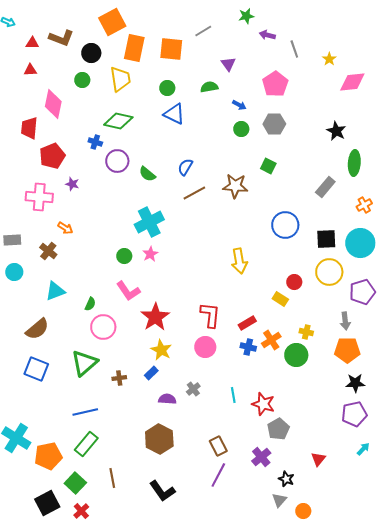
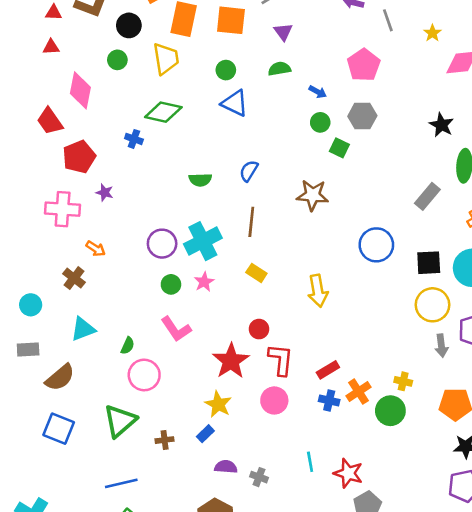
purple triangle: (228, 64) -> (283, 32), moved
red trapezoid: (29, 128) -> (50, 121), turned -40
purple circle: (117, 161) -> (162, 244), moved
green square: (268, 166) -> (339, 148), moved
green semicircle: (147, 174) -> (200, 180), turned -42
brown line: (194, 193) -> (251, 222), moved, turned -55
gray rectangle: (12, 240) -> (28, 349), moved
red circle: (294, 282) -> (259, 329), moved
yellow rectangle: (280, 299) -> (256, 273), moved
red star: (155, 317) -> (231, 361), moved
gray arrow: (345, 321) -> (441, 346), moved
gray cross: (193, 389) -> (259, 477), moved, turned -32

